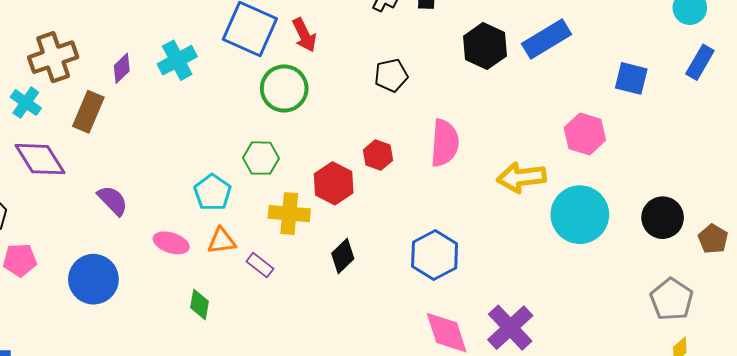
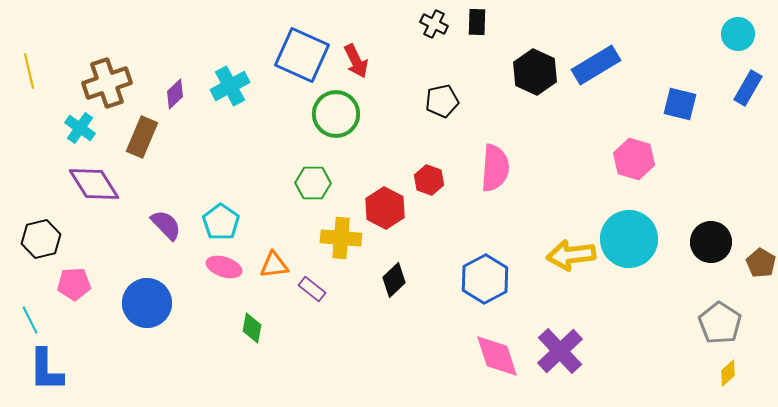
yellow arrow: (521, 177) -> (571, 255), moved
cyan pentagon: (213, 192) -> (221, 222), moved

